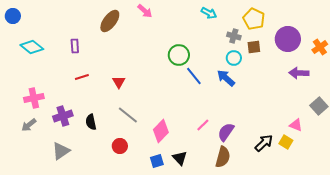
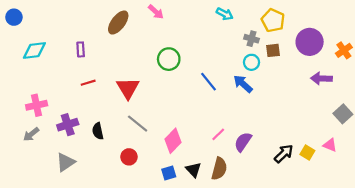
cyan diamond: (32, 47) -> (34, 50), turned -45
green circle: (179, 55) -> (169, 59), moved
red triangle: (119, 82) -> (128, 88), size x1.6
pink triangle: (296, 125) -> (330, 145), moved
brown semicircle: (223, 157) -> (219, 169), moved

